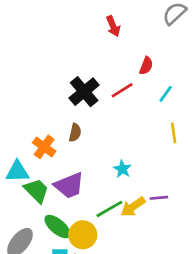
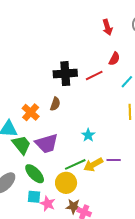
red arrow: (113, 26) -> (107, 27), moved
black cross: (84, 92) -> (65, 74), turned 30
yellow circle: (83, 235) -> (66, 183), moved

